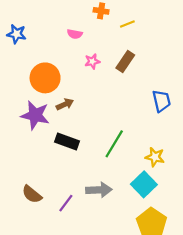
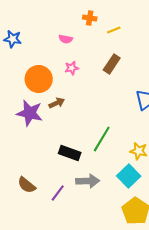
pink star: (92, 61) -> (72, 68), moved
black rectangle: (67, 142) -> (70, 153), moved

